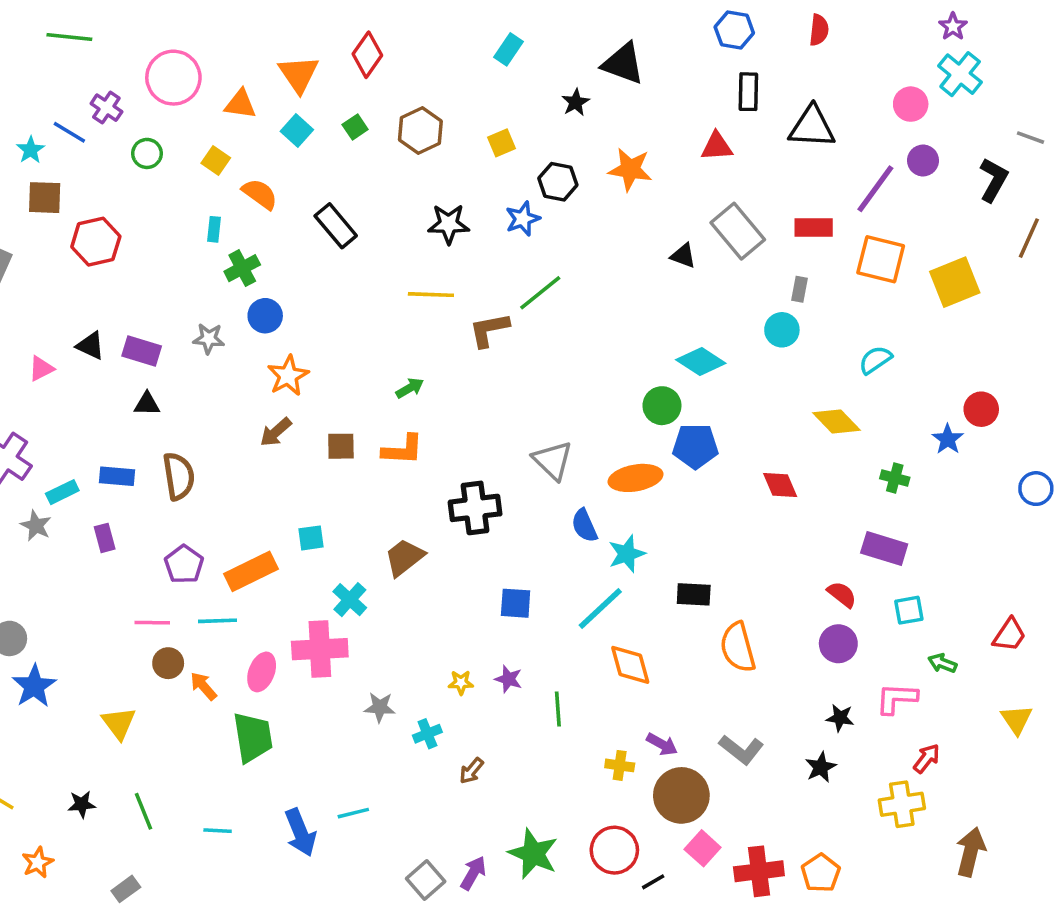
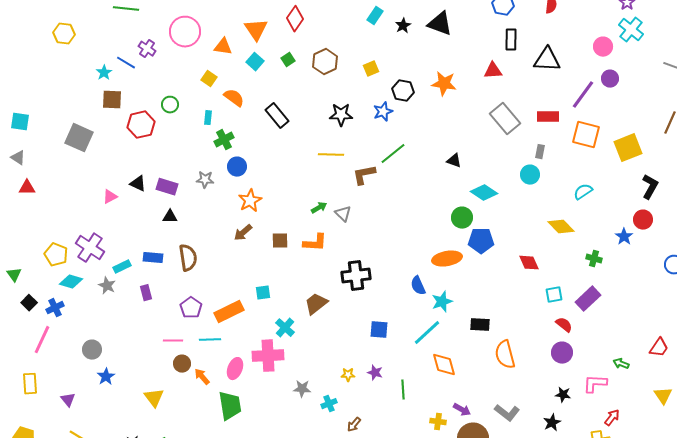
black star: (576, 102) -> (403, 26), moved
green circle: (147, 153) -> (170, 105), moved
black L-shape: (994, 180) -> (650, 187), moved
black triangle: (683, 256) -> (454, 161), moved
gray triangle: (553, 460) -> (343, 214), moved, size x0.7
purple rectangle: (884, 549) -> (588, 299), turned -60
cyan square: (909, 610) -> (554, 295), moved
blue star: (34, 686) -> (106, 377), size x0.7

